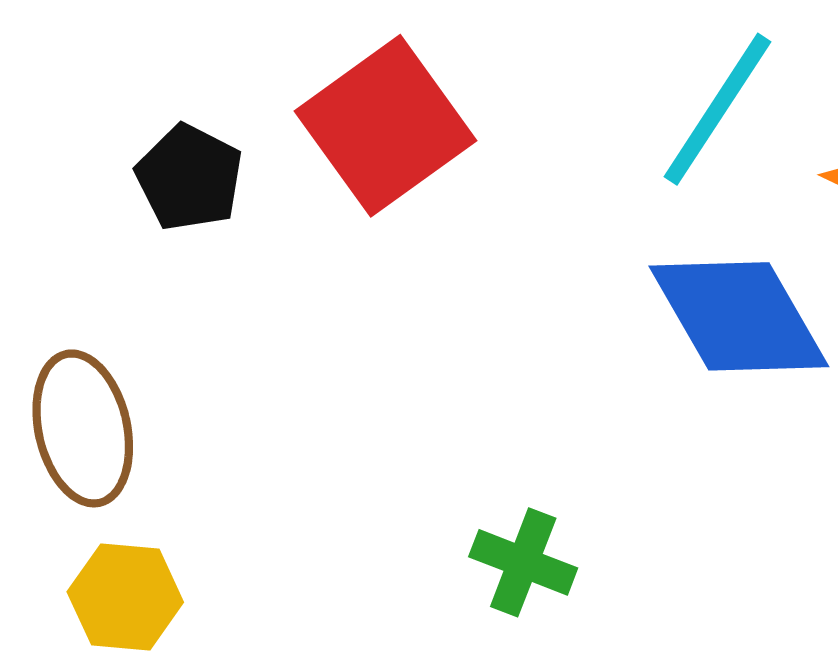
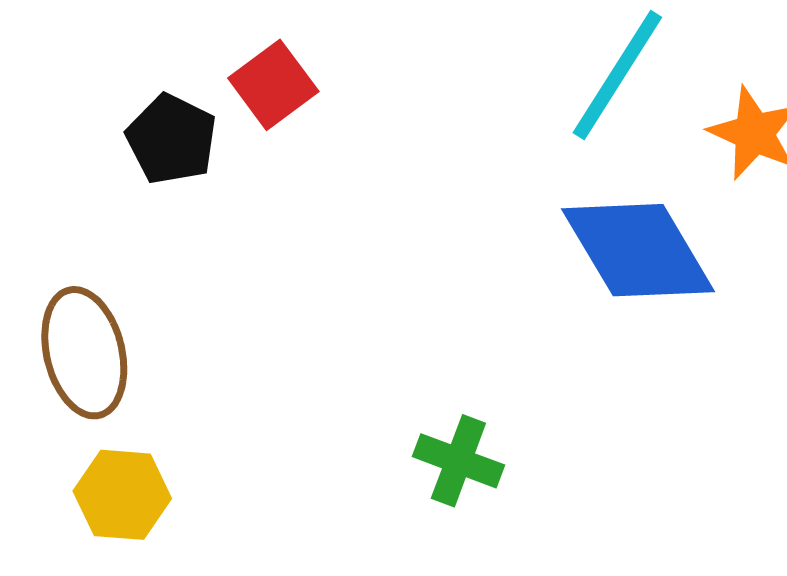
red square: (385, 126) -> (273, 85), moved, size x0.6

